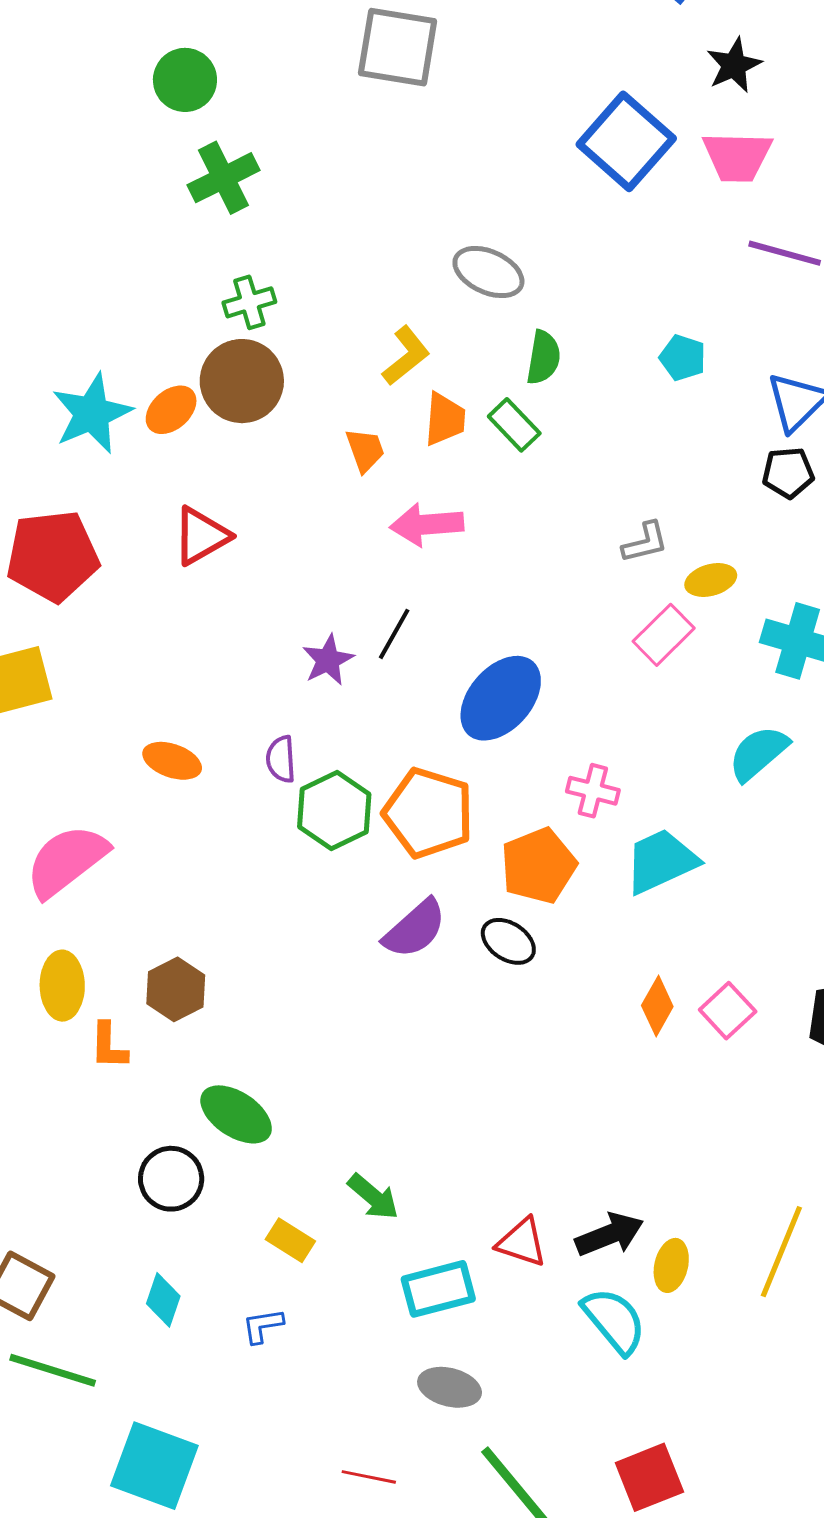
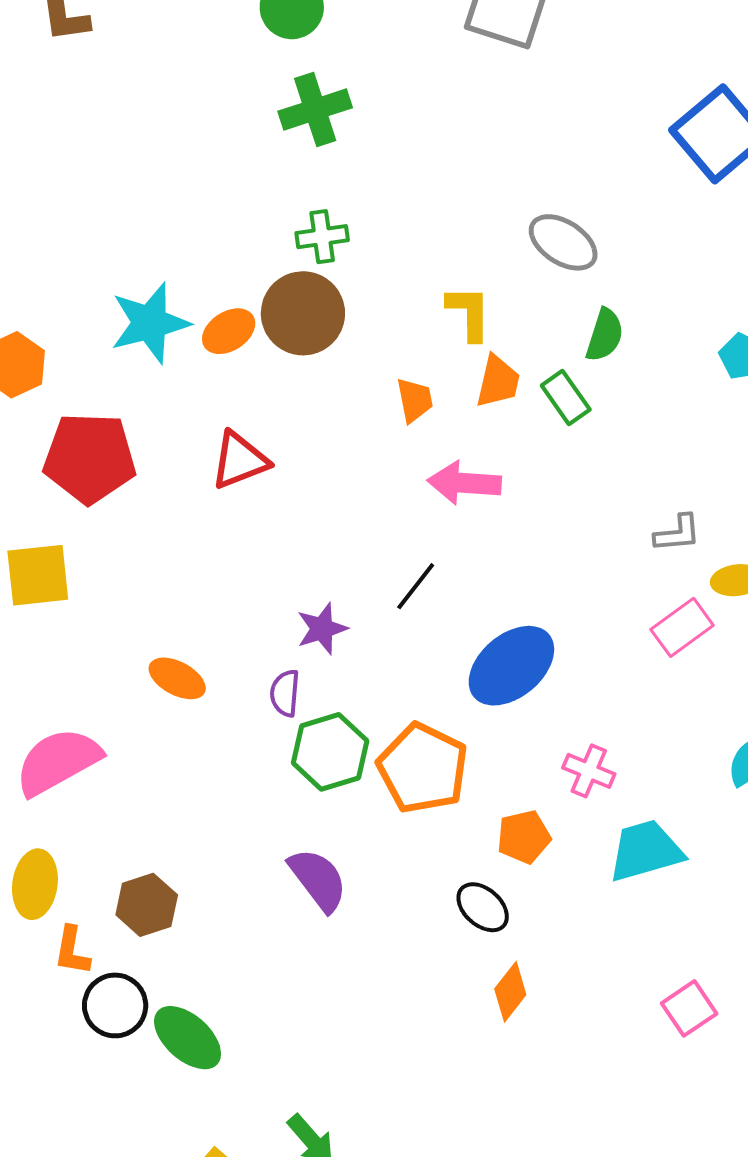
yellow L-shape: (406, 356) -> (469, 313), turned -60
purple star: (328, 660) -> (322, 629), moved
orange pentagon: (538, 866) -> (524, 837), size x0.7
purple semicircle: (415, 929) -> (318, 880), moved, turned -94
orange diamond: (657, 1006) -> (510, 992), moved
black circle: (171, 1179) -> (115, 1005), moved

